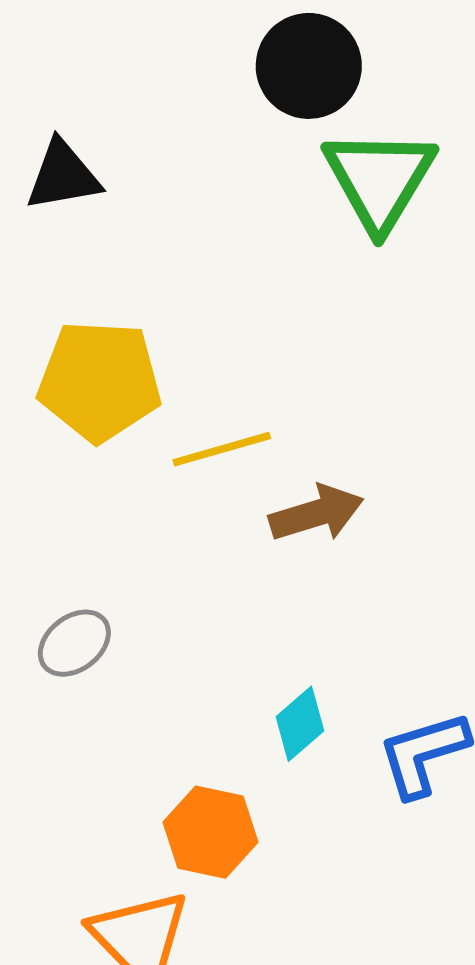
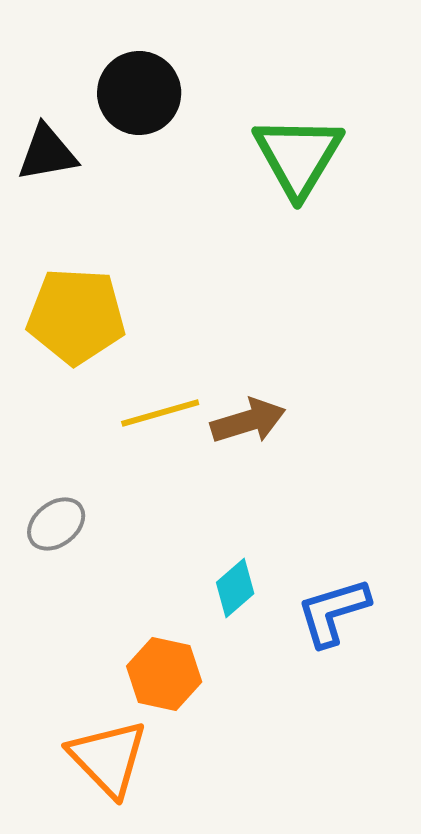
black circle: (309, 66) -> (139, 93), moved
yellow line: (222, 449) -> (160, 413), moved

